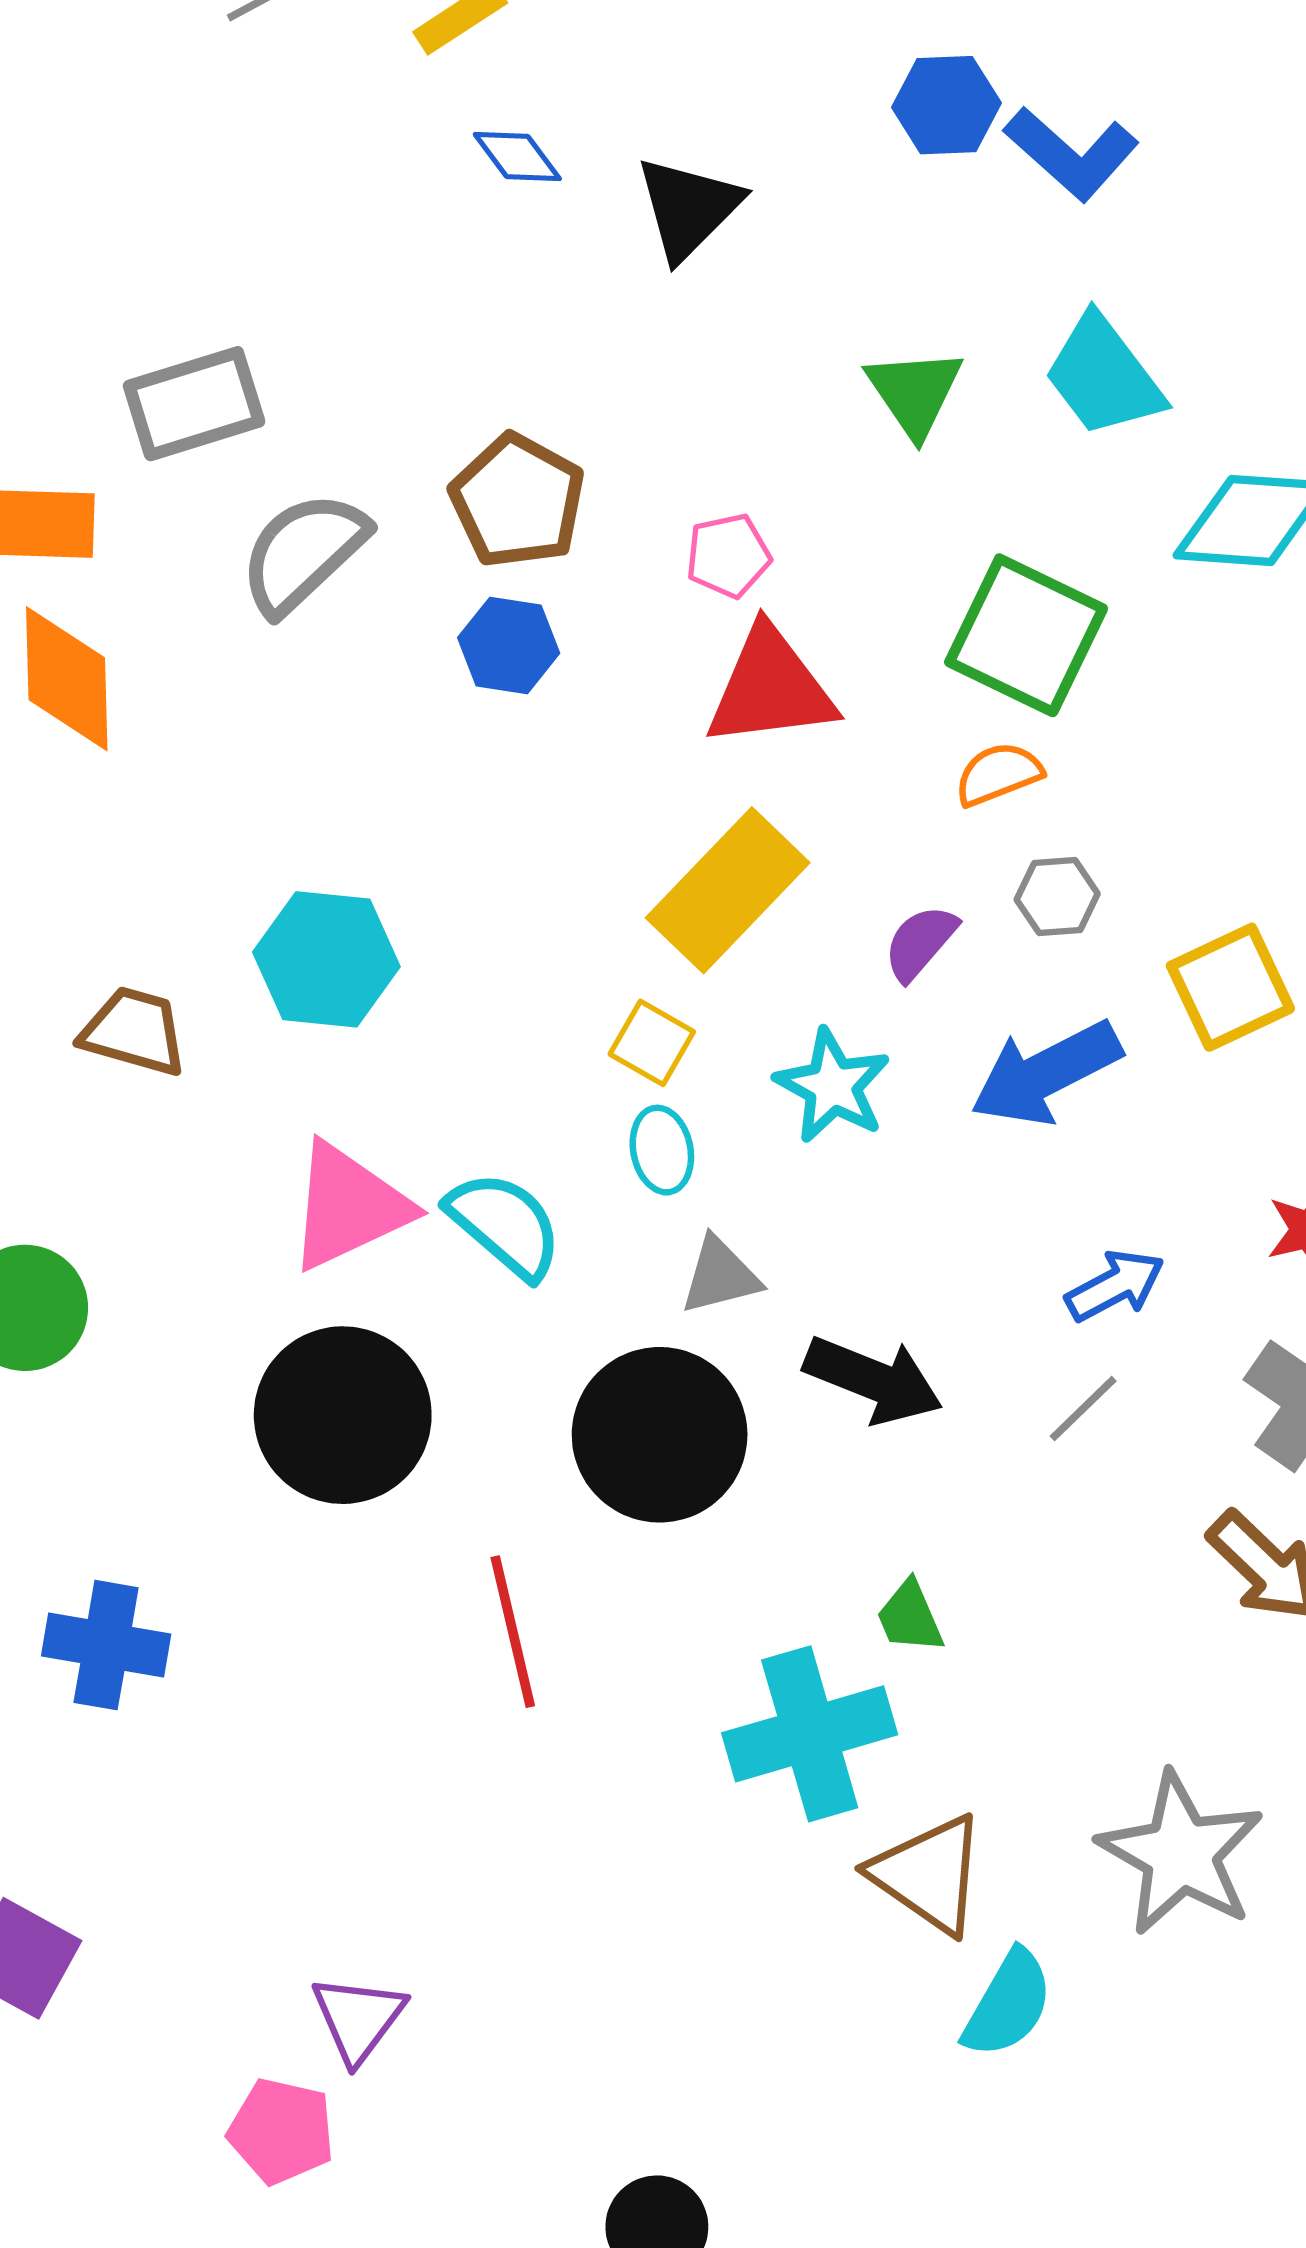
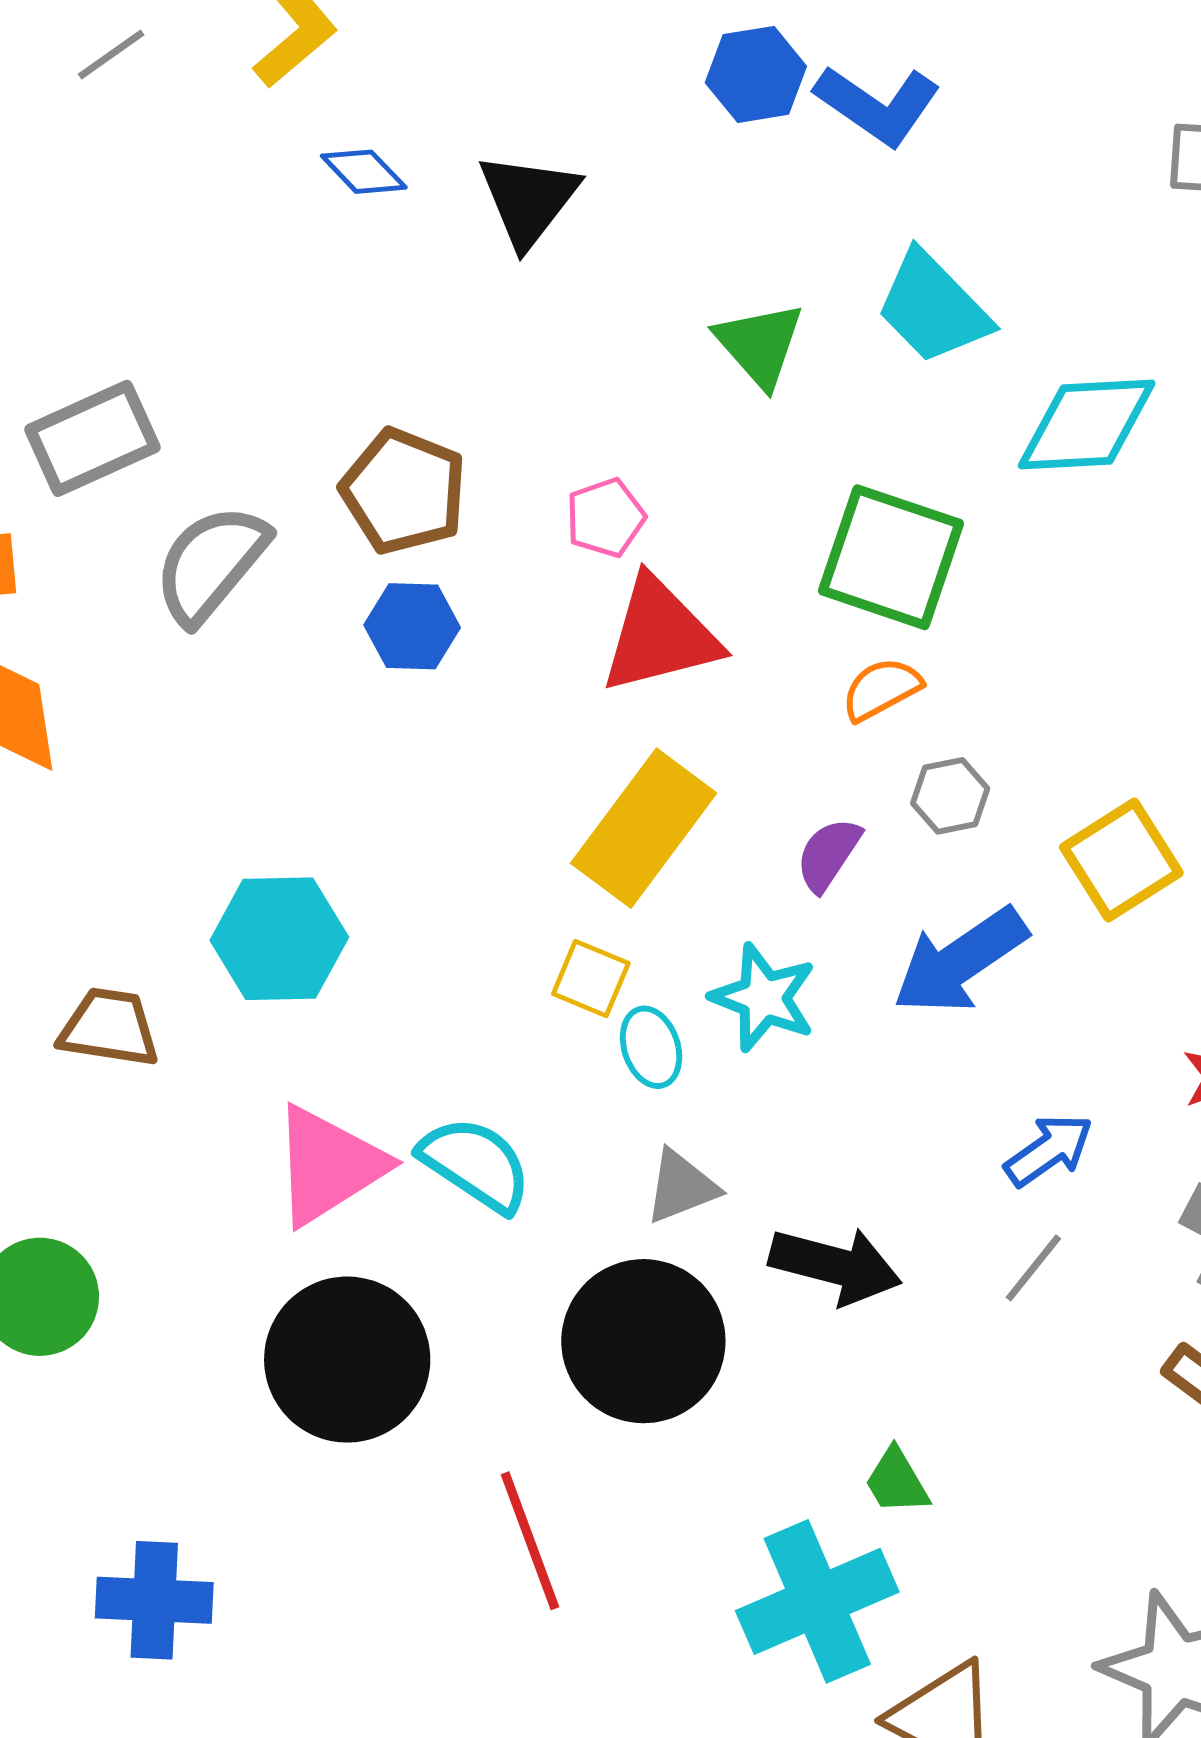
cyan ellipse: (662, 1150) -> (651, 1047), moved

